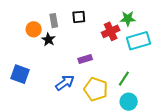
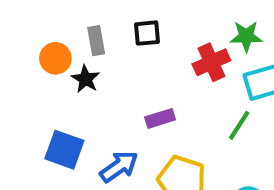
blue square: (20, 74) -> (64, 150), moved
green line: (124, 79) -> (239, 125), moved

